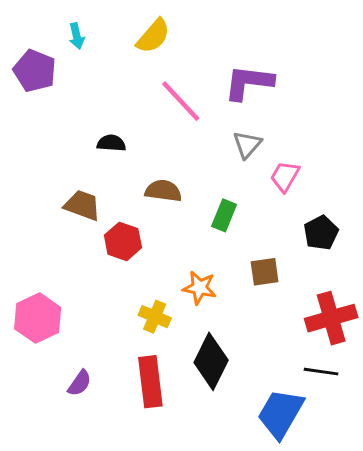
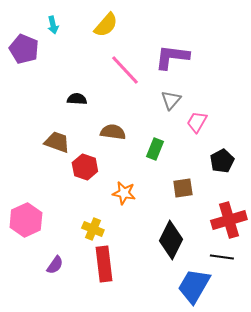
orange star: (200, 288) -> (124, 193), moved
yellow cross: (155, 317) -> (93, 229), moved
black diamond: (211, 361) -> (171, 240), moved

